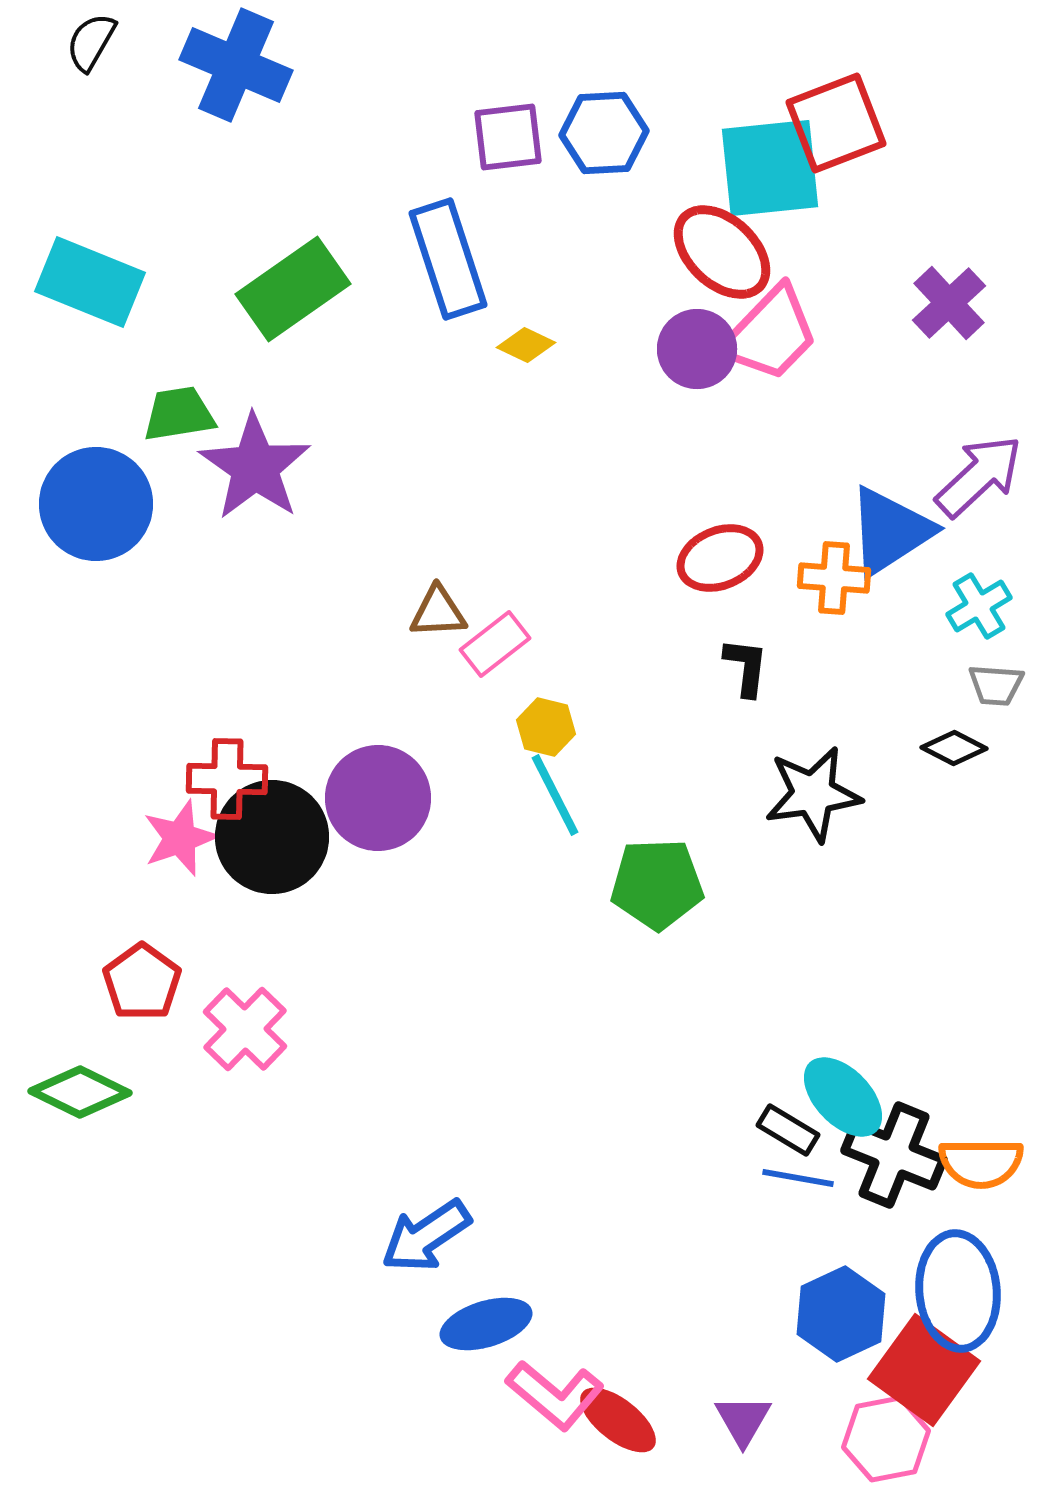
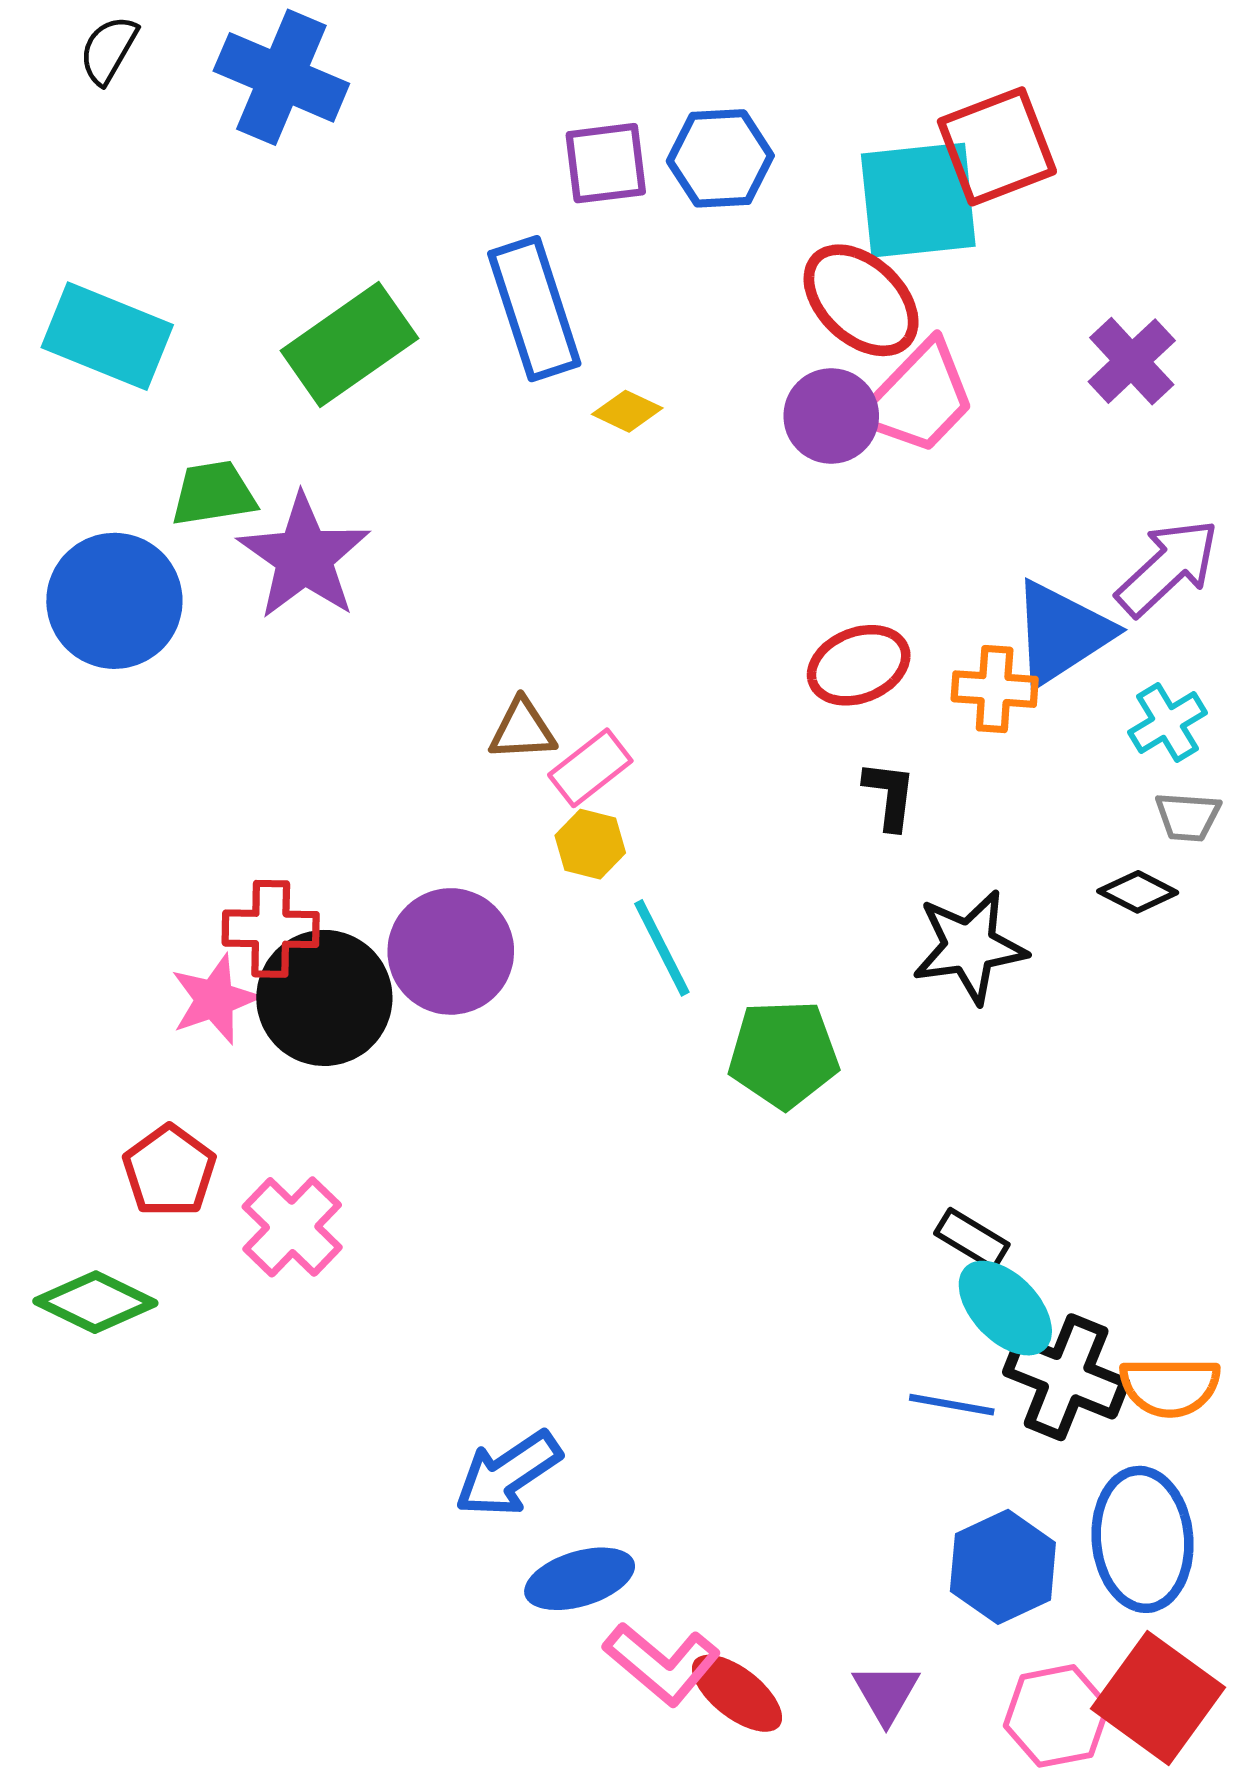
yellow hexagon: (546, 727) -> (590, 844), moved
black rectangle: (788, 1130) -> (972, 1239), moved
red square: (924, 1370) -> (1158, 1698), moved

